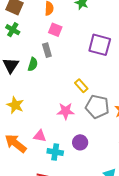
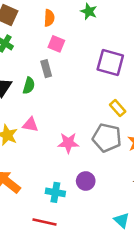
yellow rectangle: (81, 86) -> (118, 108), moved
pink triangle: (40, 136) -> (30, 125), moved

